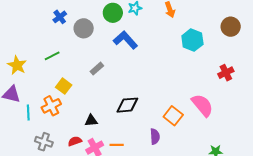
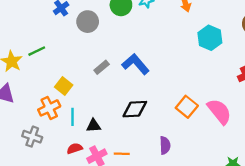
blue L-shape: (125, 40) -> (136, 64), moved
green line: (52, 56) -> (37, 51), moved
cyan line: (28, 112) -> (72, 117), moved
orange square: (173, 116) -> (187, 107), moved
gray cross: (44, 142) -> (32, 137), moved

